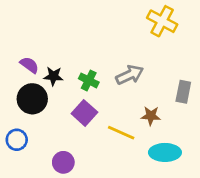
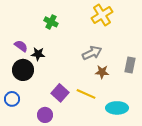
yellow cross: (162, 21) -> (102, 15), moved, turned 30
green cross: (89, 80) -> (51, 22), moved
purple square: (84, 113) -> (60, 93), moved
brown star: (151, 116) -> (102, 72), moved

